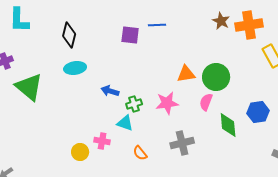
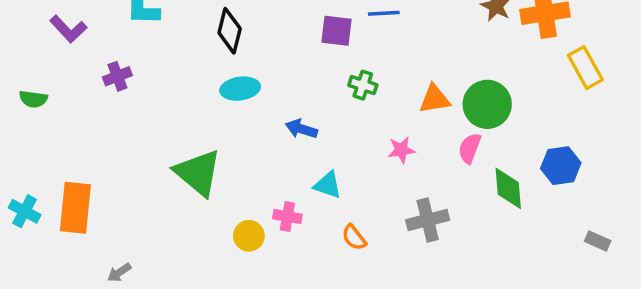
green triangle: (29, 87) -> (198, 173), moved
pink star: (167, 103) -> (401, 150), size x0.7
green cross: (134, 104) -> (363, 85), moved, turned 35

